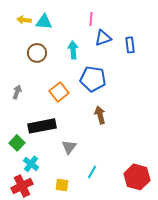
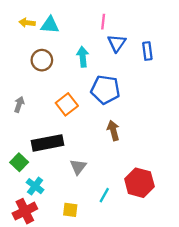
blue triangle: (103, 38) -> (117, 43), turned -36
red hexagon: (137, 177) -> (139, 183), moved

